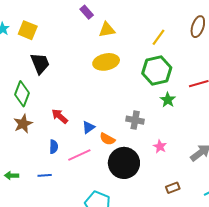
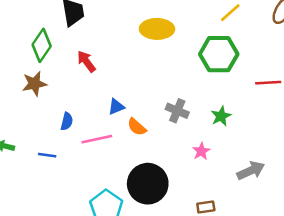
green star: (168, 100) -> (221, 116), moved
red arrow: (60, 116) -> (86, 61), moved
black circle: (124, 163) -> (148, 184), moved

